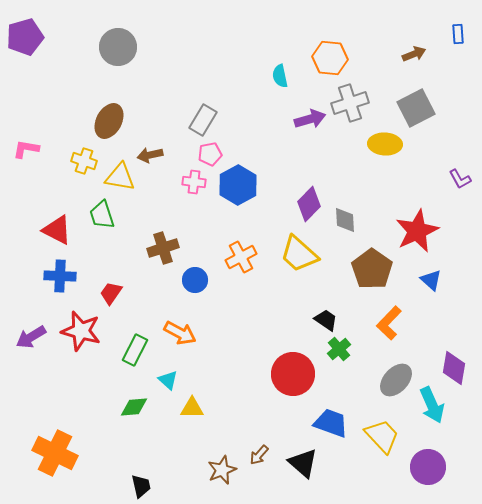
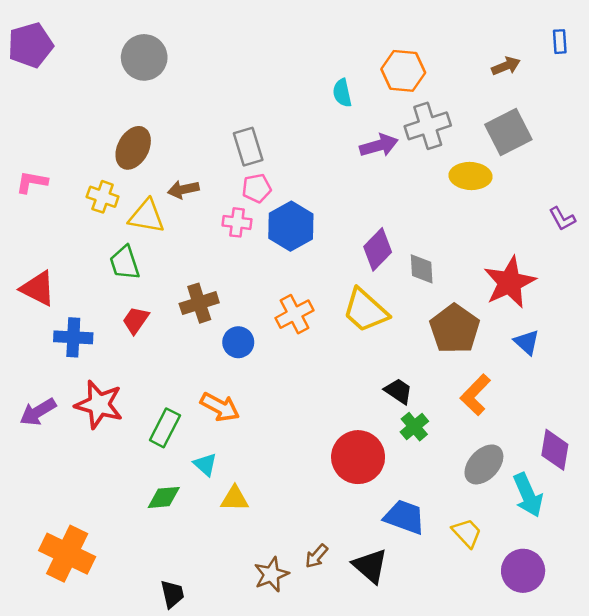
gray rectangle: (203, 120) -> (248, 147), turned -48
red triangle: (57, 230) -> (38, 288), moved
red trapezoid: (111, 293) -> (136, 320), moved
yellow trapezoid: (382, 436) -> (467, 533), size x0.7

